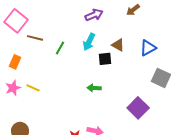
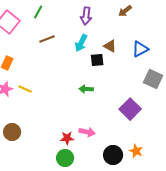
purple arrow: (94, 15) -> (86, 16), turned 120
brown line: (35, 38) -> (47, 39), moved, turned -35
green line: (60, 48) -> (38, 12), moved

